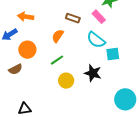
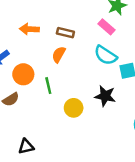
orange arrow: (26, 17) -> (29, 29), moved
brown rectangle: (73, 18) -> (65, 33), moved
green line: (57, 60) -> (48, 86), moved, turned -64

